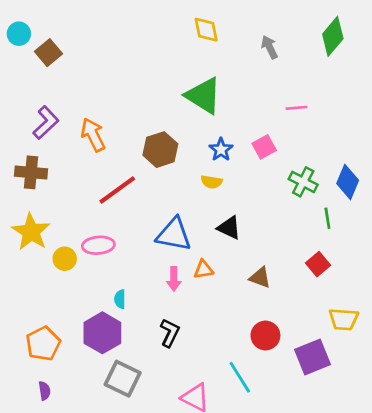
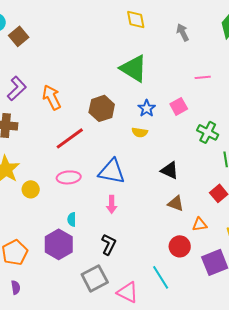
black triangle: (229, 228) -> (170, 170), moved
pink ellipse: (98, 245) -> (69, 177), moved
orange triangle: (203, 269) -> (200, 224), moved
gray square: (123, 379) -> (95, 278), moved, turned 36

